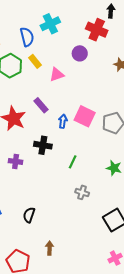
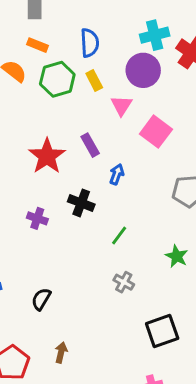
cyan cross: (50, 24) -> (155, 35), moved
purple circle: (80, 53) -> (143, 70), moved, size x1.5
pink triangle: (57, 75) -> (121, 105), turned -49
pink square: (85, 116) -> (156, 132), moved

